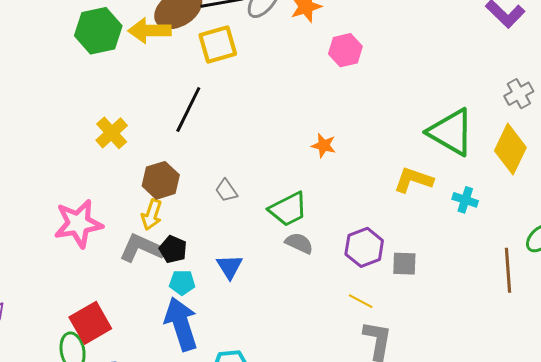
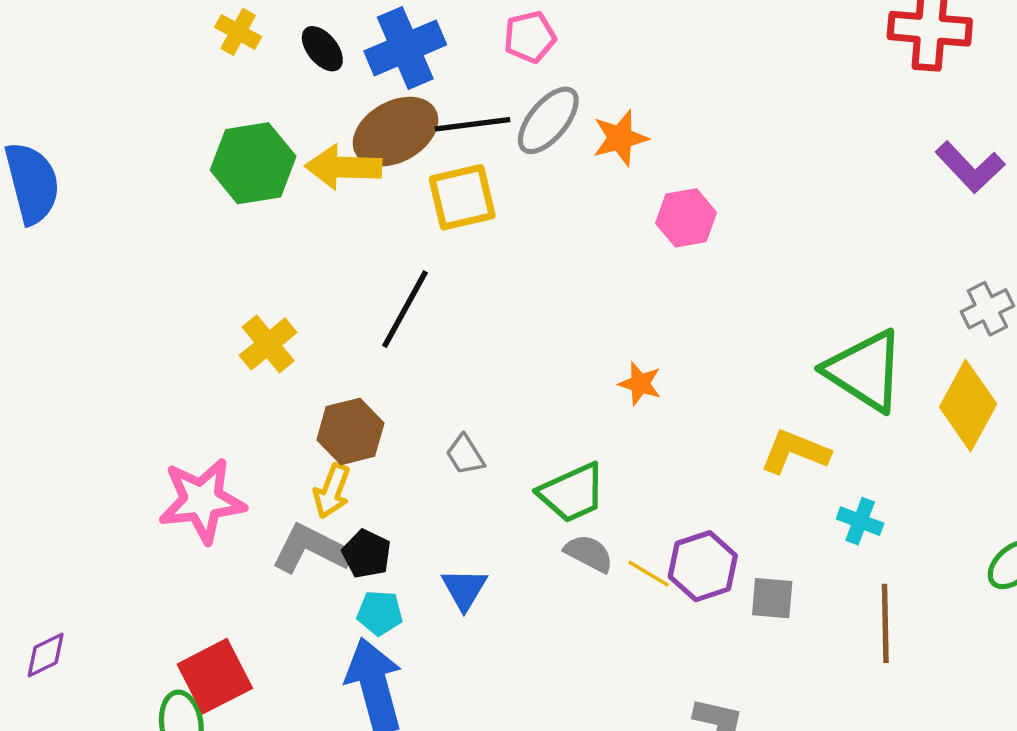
cyan cross: (465, 200) -> (860, 521), moved
brown line: (508, 270) -> (885, 623), moved
yellow line: (361, 301) -> (649, 574), moved

